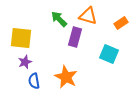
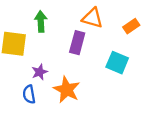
green arrow: (59, 19) -> (41, 21), moved, turned 42
purple star: (25, 62) -> (40, 72), moved

